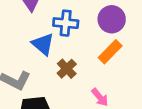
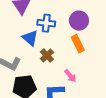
orange rectangle: (110, 52) -> (78, 44), turned -72

